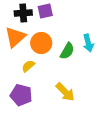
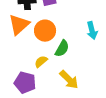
green semicircle: (67, 51) -> (62, 49), moved
yellow semicircle: (28, 66) -> (41, 62), moved

